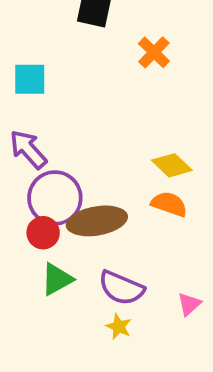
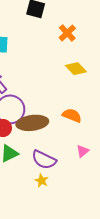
yellow diamond: (172, 165) -> (76, 69), moved
pink triangle: (189, 304) -> (83, 151), moved

